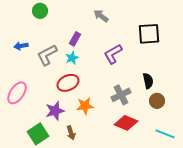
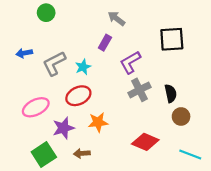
purple rectangle: (75, 39) -> (105, 43), moved
pink ellipse: (17, 93) -> (36, 107), moved, turned 30
gray cross: (121, 95) -> (140, 90), moved
brown arrow: (71, 133) -> (82, 153), turned 104

